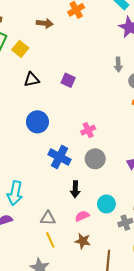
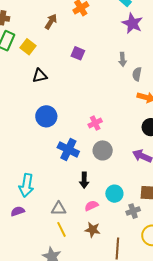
brown arrow: (45, 23) -> (51, 22), turned -63
purple square: (68, 80) -> (78, 53), moved

